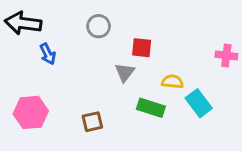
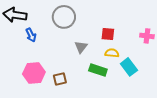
gray circle: (99, 26) -> (64, 17), size x1.5
red square: (142, 48) -> (108, 34), moved
pink hexagon: (31, 112) -> (34, 73), moved

